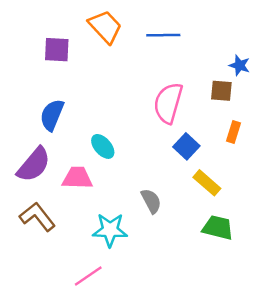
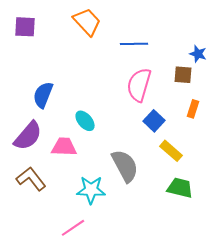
blue line: (163, 35) -> (134, 44), moved
purple square: (57, 50) -> (25, 27), moved
gray semicircle: (151, 201) -> (125, 166), size x1.6

